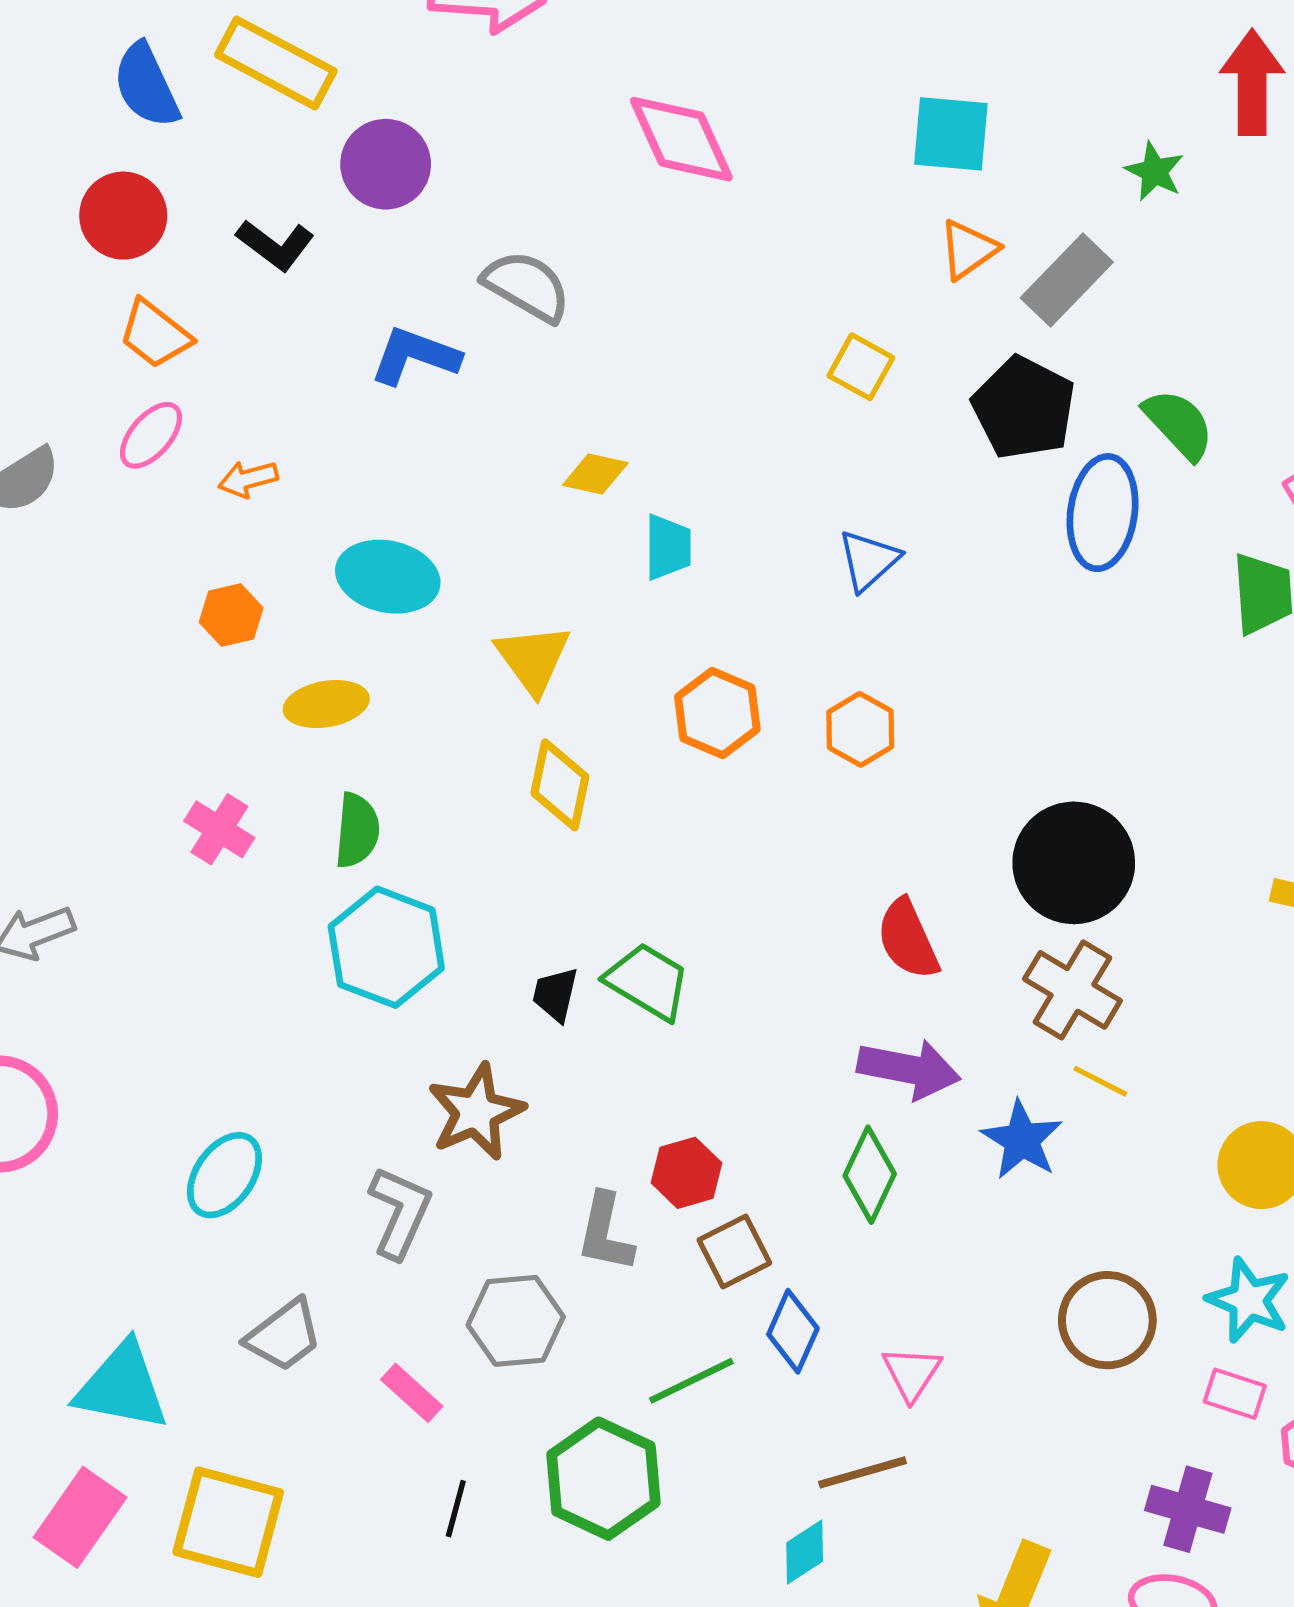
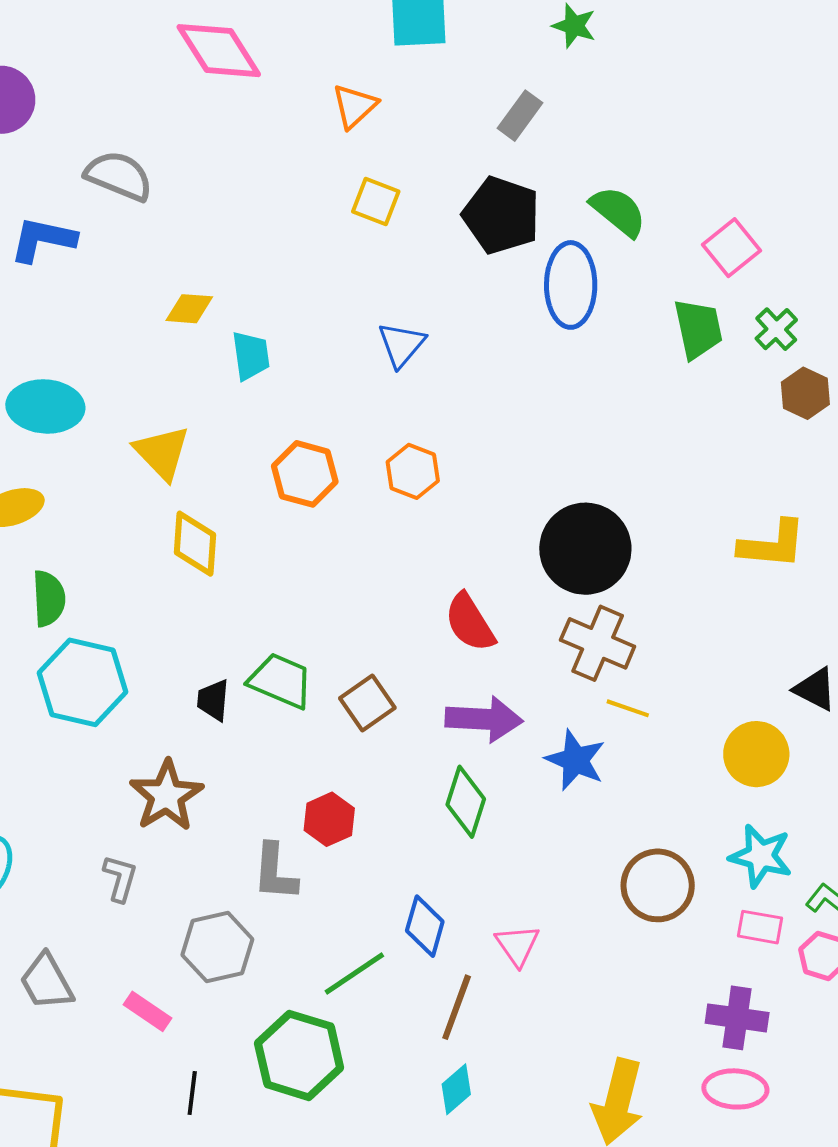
orange triangle: (968, 250) -> (355, 106), moved
gray rectangle: (1067, 280) -> (520, 116), size x0.7
gray L-shape: (400, 1212) -> (120, 878), size x0.7
brown square: (734, 1252) -> (367, 703), moved
gray trapezoid: (284, 1335) -> (46, 982), turned 106
brown line: (862, 1472) -> (457, 1007), moved, turned -46

